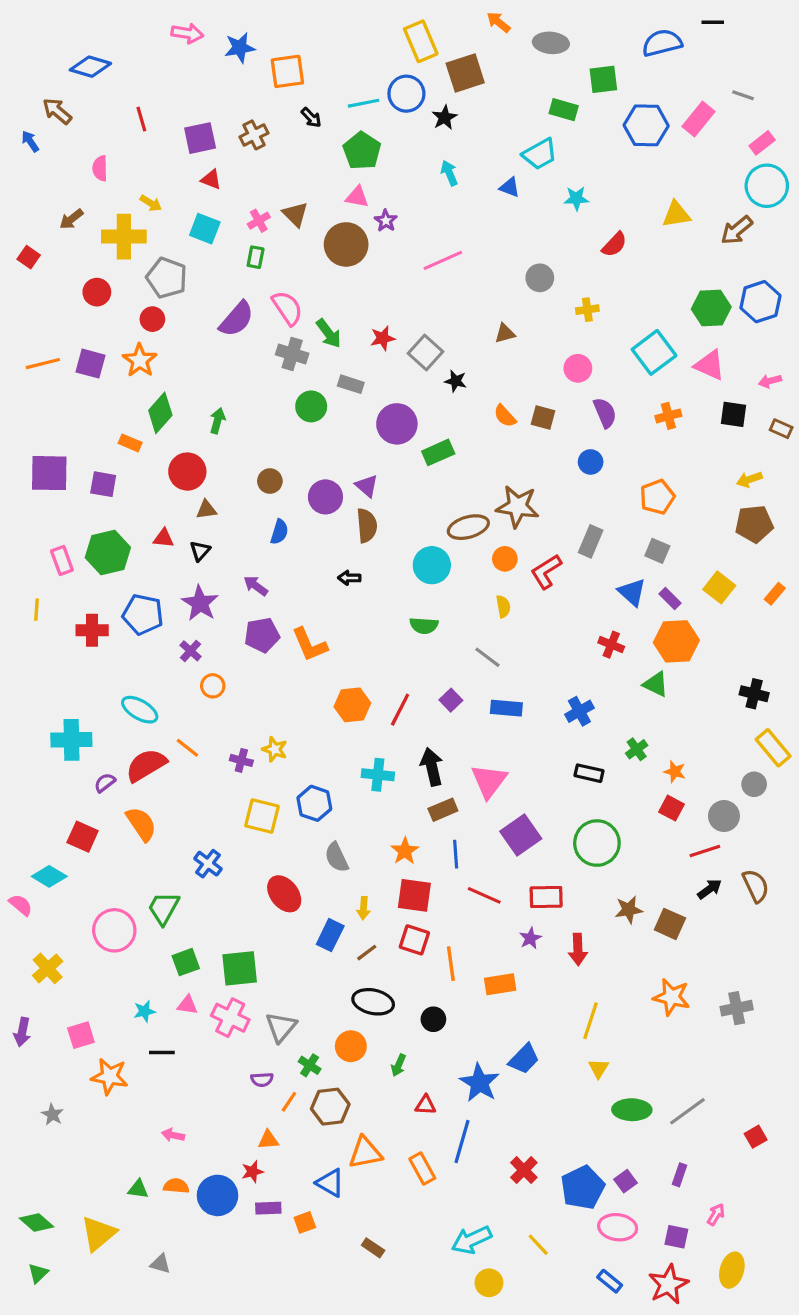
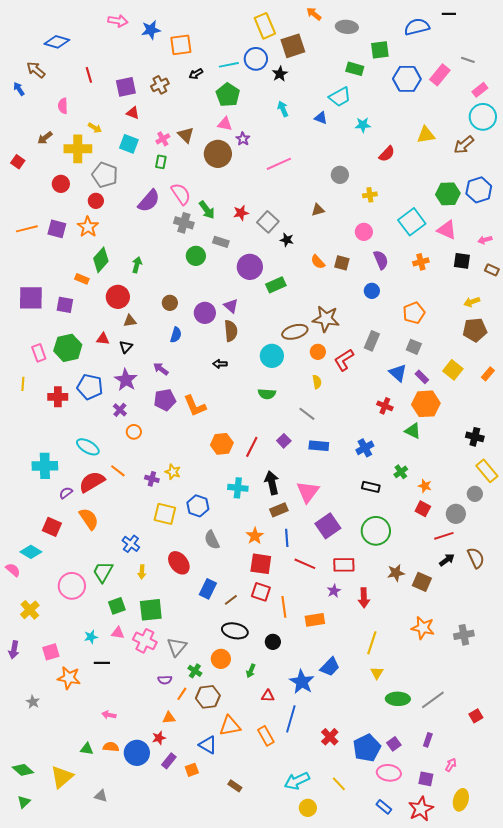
black arrow: (311, 117) -> (196, 74), turned 104
yellow arrow: (364, 908) -> (142, 572), moved
purple rectangle: (268, 1208) -> (169, 761), turned -49

